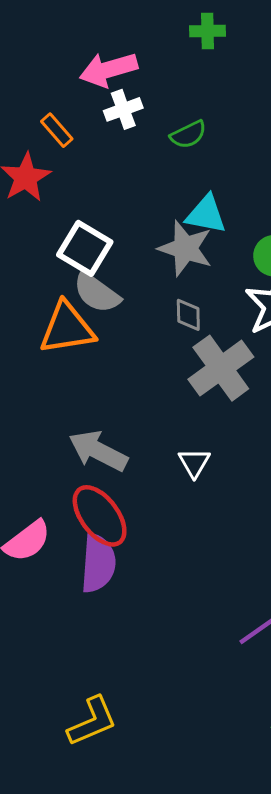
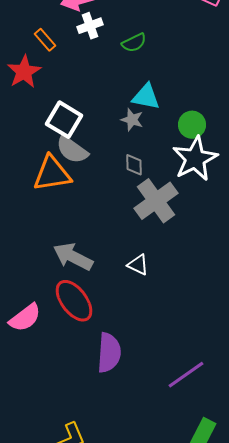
gray star: (185, 248) -> (132, 120), size x0.6
white triangle: (194, 463) -> (138, 265), turned -35
purple semicircle: (98, 563) -> (109, 353), moved

